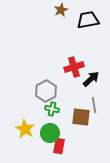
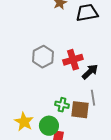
gray hexagon: (46, 91) -> (43, 57), moved
green cross: (52, 109) -> (62, 105), moved

